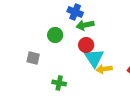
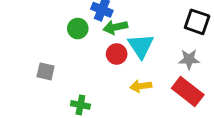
green circle: (55, 35) -> (78, 29), moved
cyan triangle: (94, 58) -> (141, 46), moved

